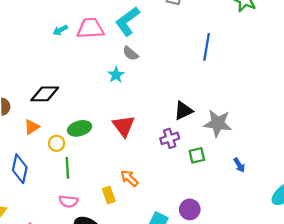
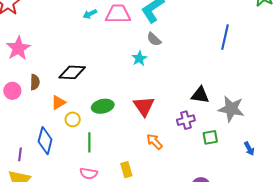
black triangle: (183, 111) -> (200, 95), turned 30
yellow circle: (57, 143) -> (73, 119), moved
orange arrow: (129, 178) -> (154, 142), moved

